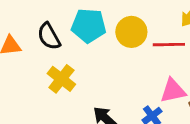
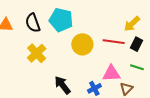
yellow circle: (131, 32) -> (82, 44), moved

